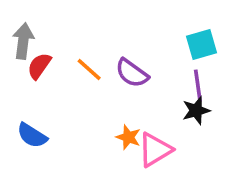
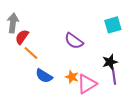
orange line: (89, 70) -> (31, 53), moved
purple line: (198, 86) -> (114, 76), moved
blue semicircle: (32, 135) -> (44, 76), moved

